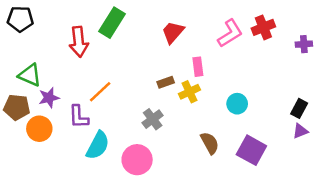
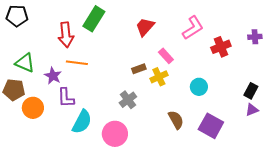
red cross: (263, 27) -> (221, 47), moved
pink rectangle: (198, 67) -> (166, 56), turned -35
orange line: (100, 92) -> (77, 63), moved, turned 50
purple star: (49, 98) -> (53, 76), moved, turned -30

